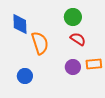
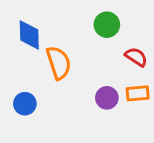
red semicircle: (78, 39) -> (136, 57), moved
blue circle: (25, 76) -> (25, 104), moved

